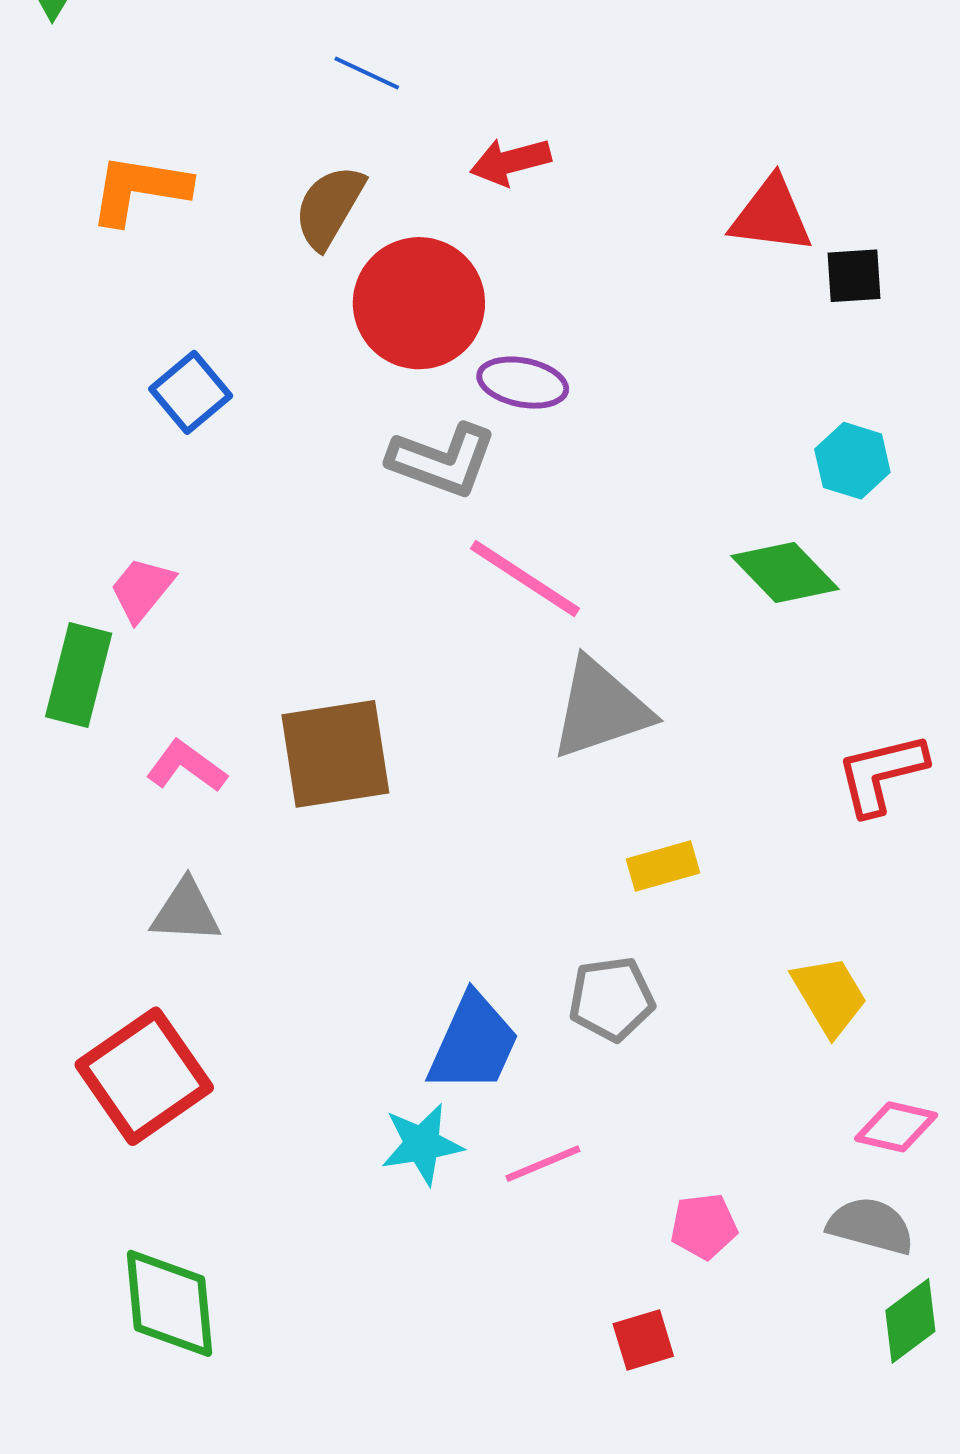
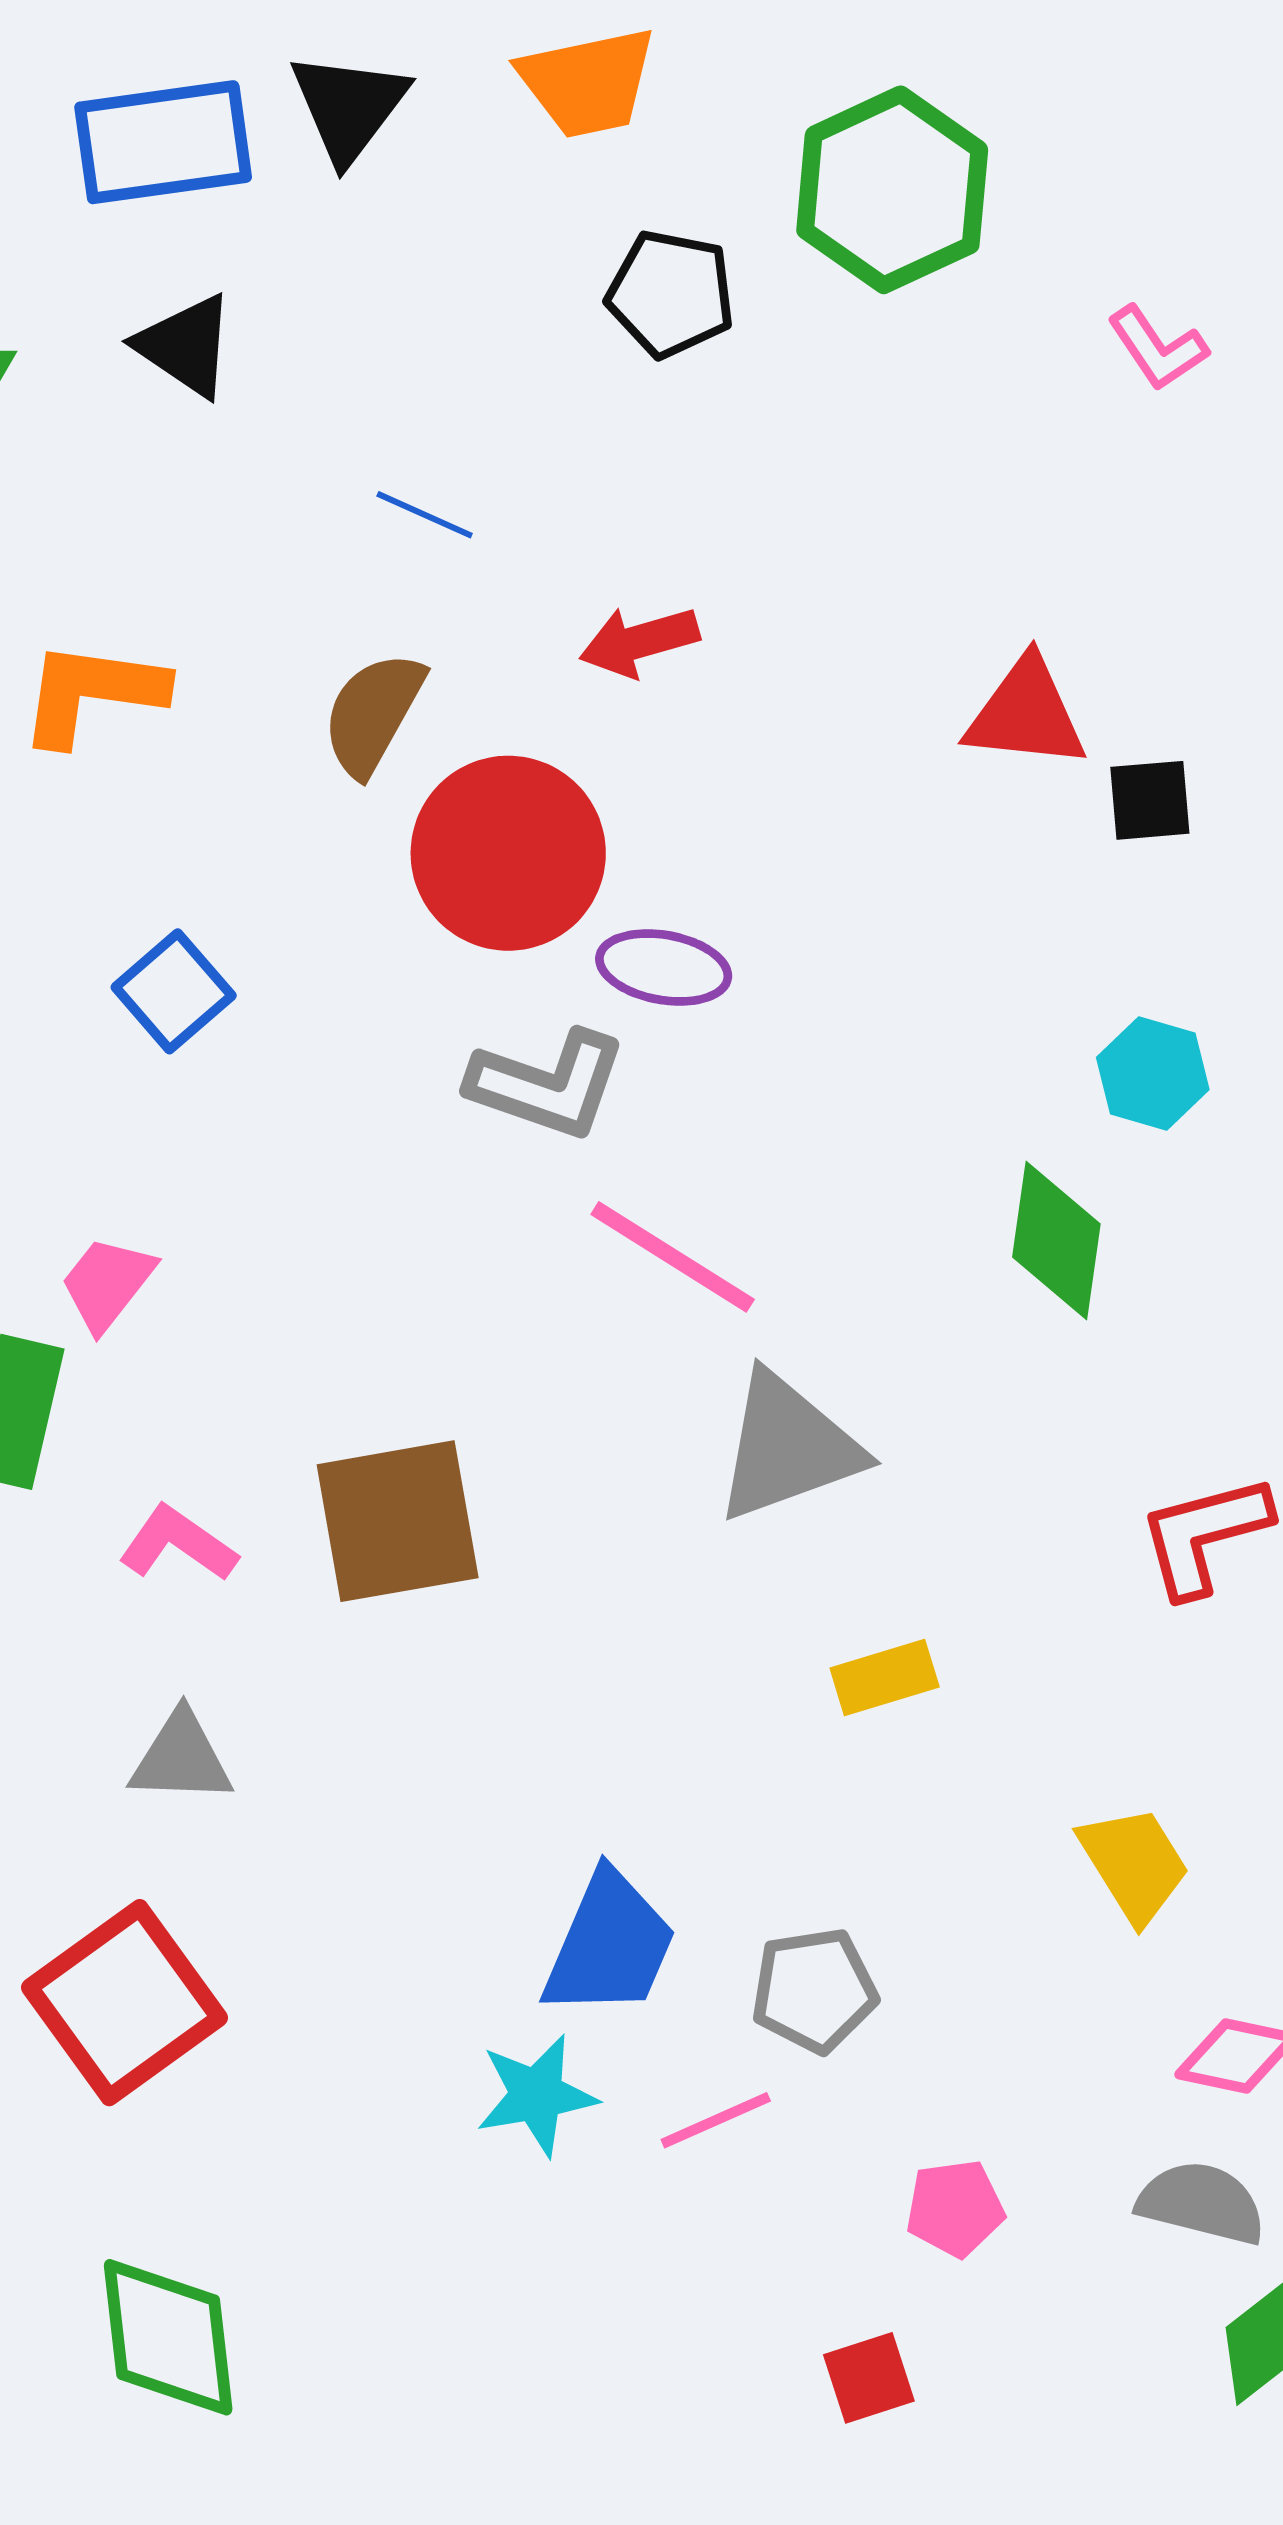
green diamond: (785, 572) -> (1056, 1240), turned 53
gray pentagon: (612, 999) -> (814, 1990), moved

